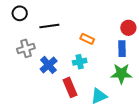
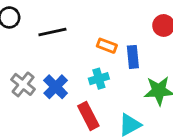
gray cross: (26, 48) -> (23, 84), moved, turned -30
blue rectangle: (122, 49) -> (133, 57), moved

